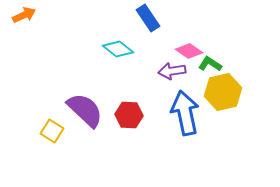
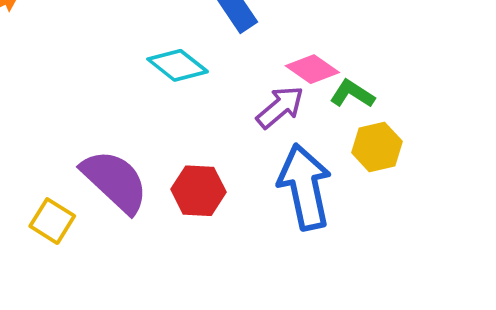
purple arrow: (172, 71) -> (280, 107), turned 148
yellow hexagon: (223, 92) -> (377, 147), size x0.7

